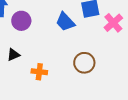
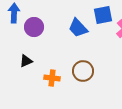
brown circle: (84, 63) -> (83, 71), moved

